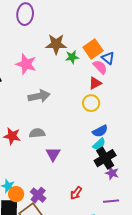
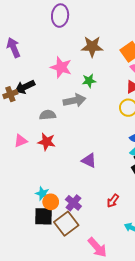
green star: (72, 57) -> (89, 81), moved
gray semicircle: (37, 133) -> (48, 115), moved
purple triangle: (53, 154) -> (89, 160), turned -35

